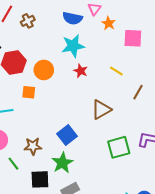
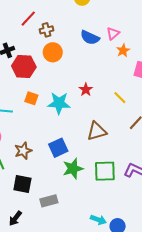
cyan star: (73, 46) -> (59, 103), moved
orange circle: (44, 70) -> (53, 52), moved
brown star: (33, 146) -> (23, 151), turned -30
green star: (62, 163) -> (73, 169), moved

